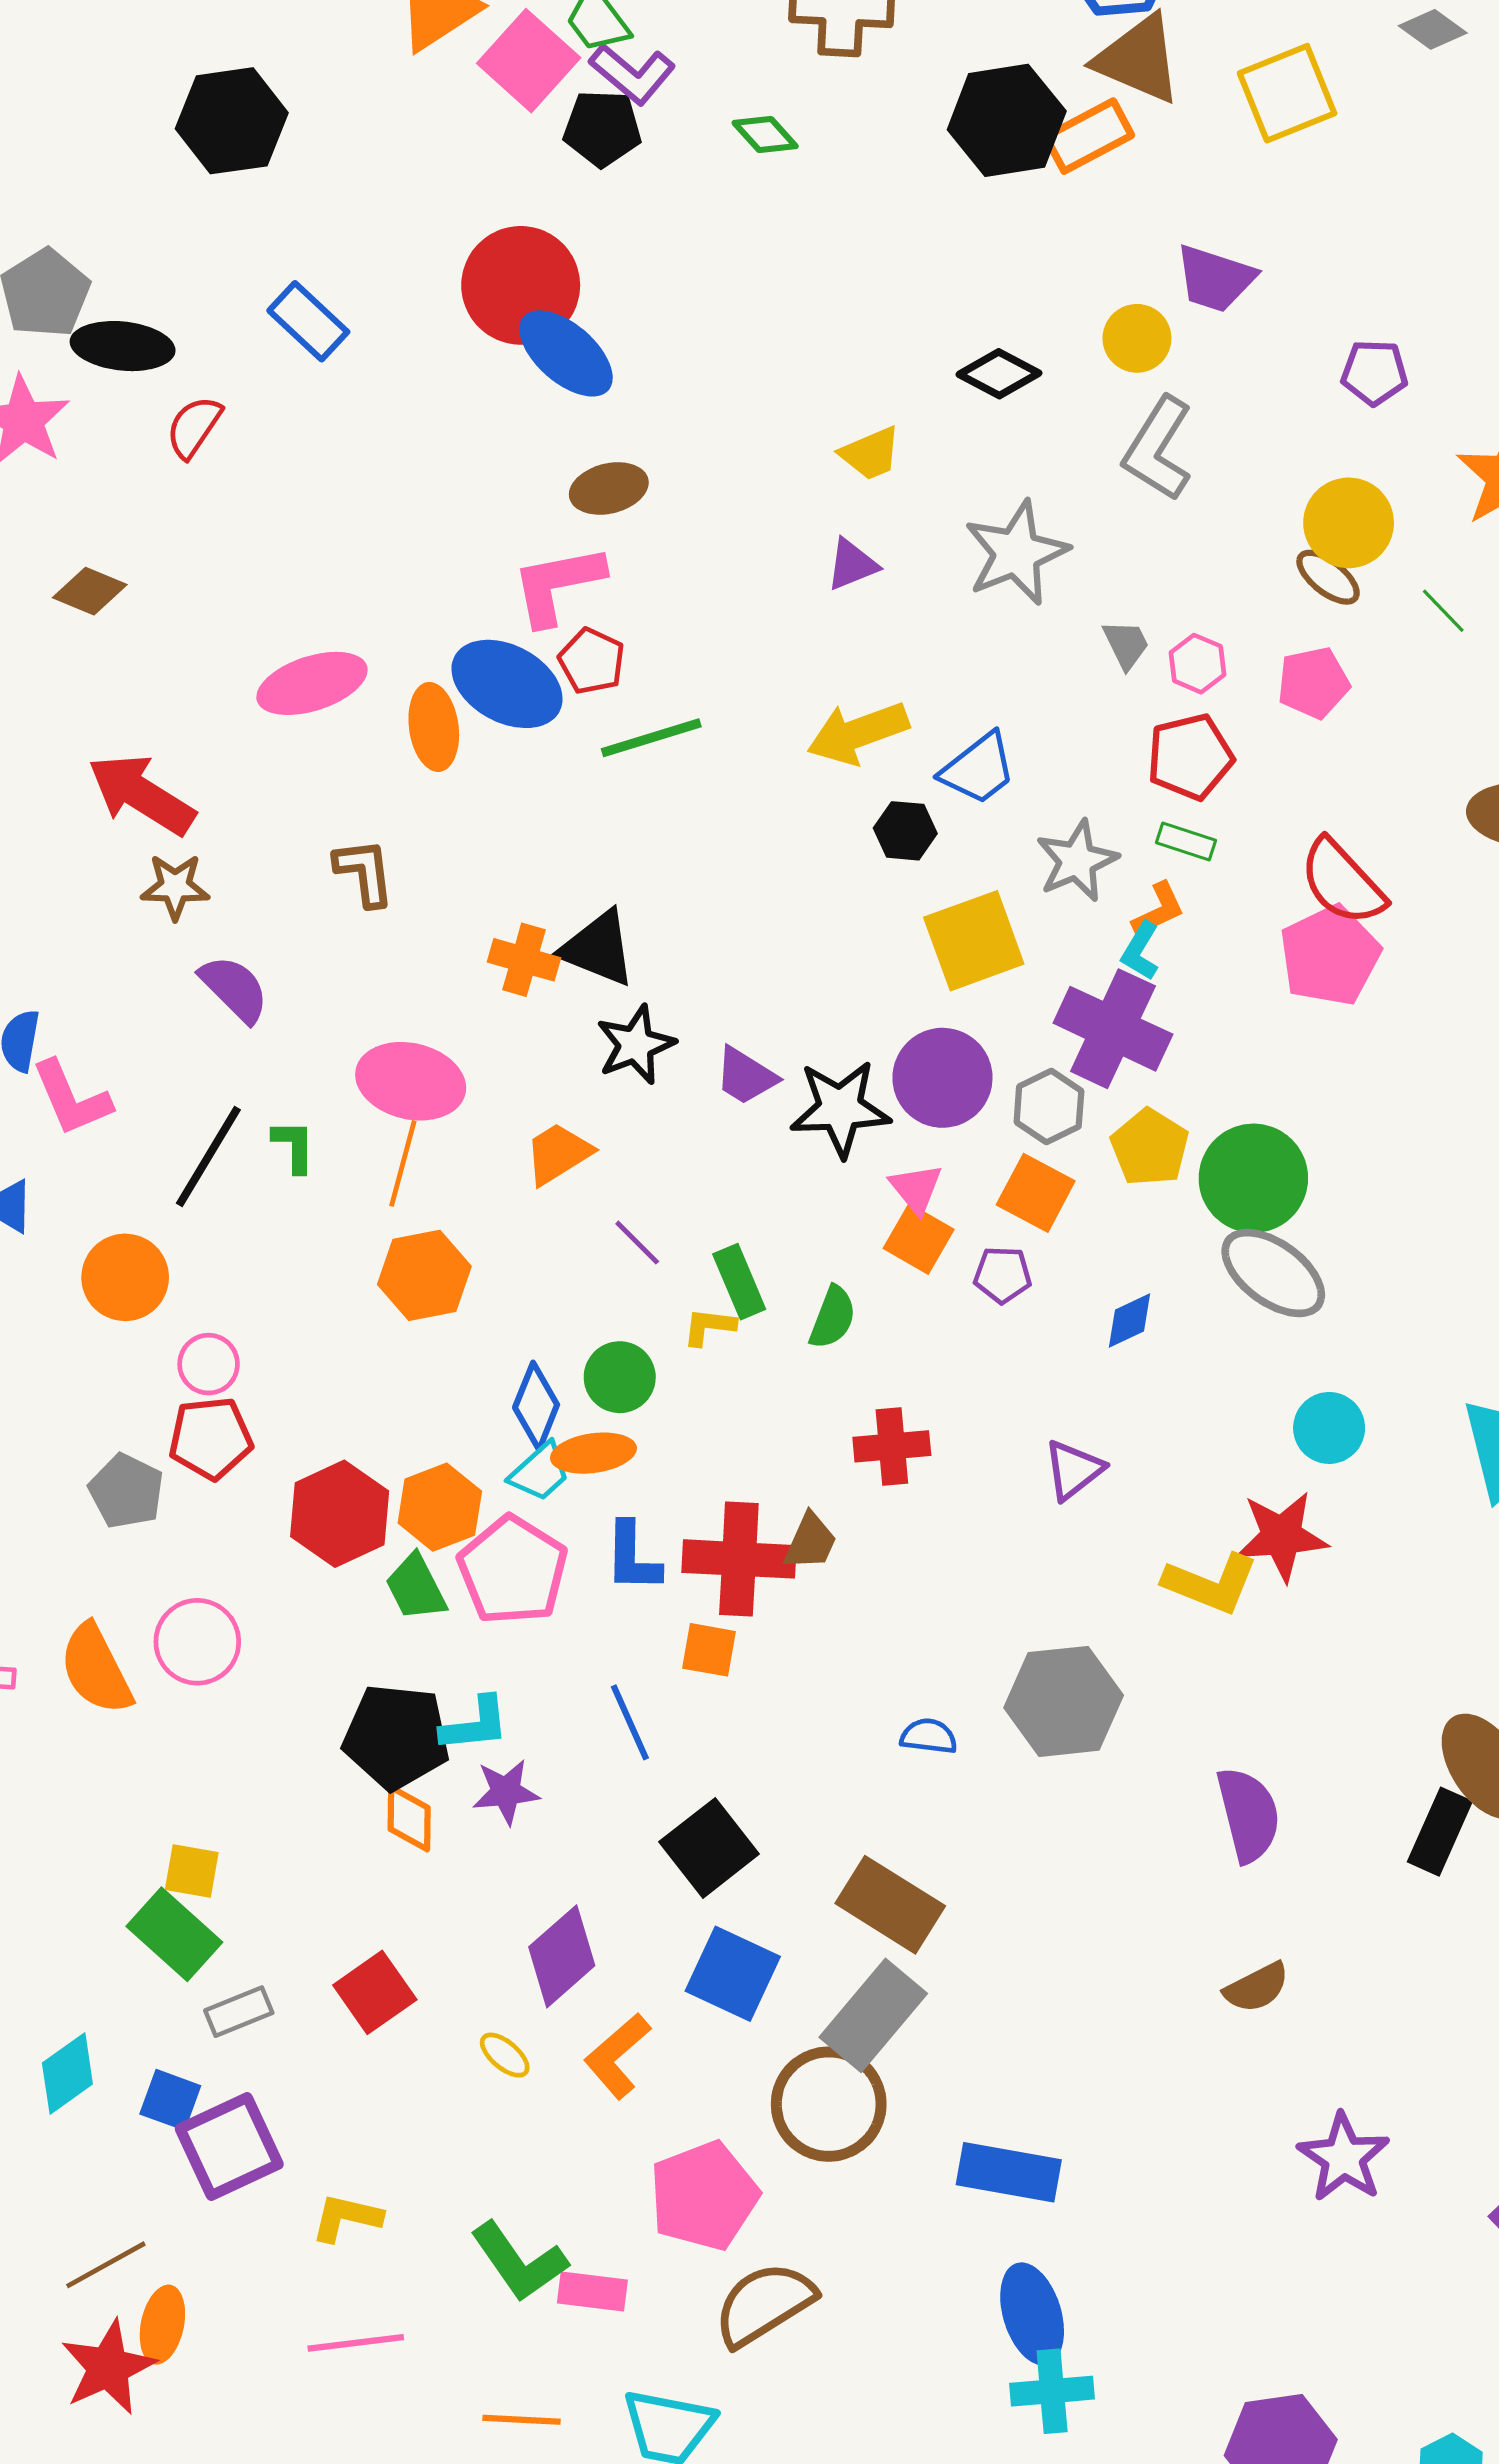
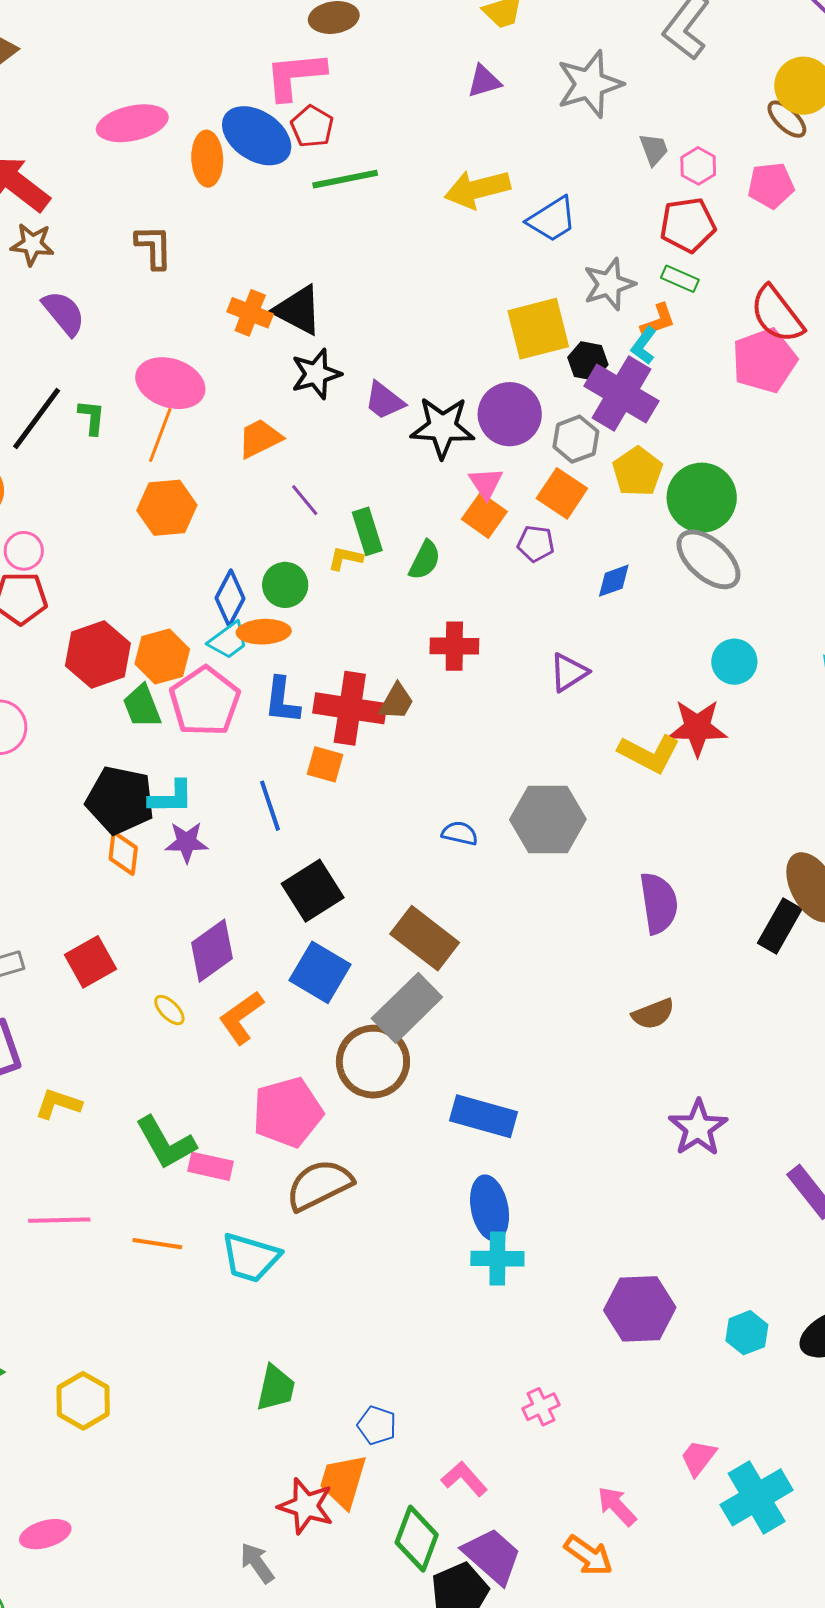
black hexagon: (905, 831) -> (588, 361), moved
pink line: (356, 2343) -> (59, 1220), moved

